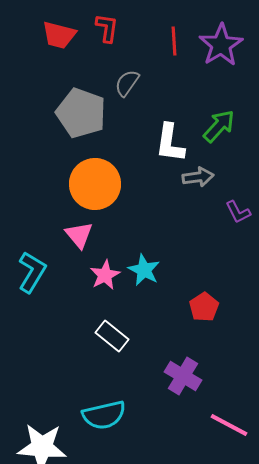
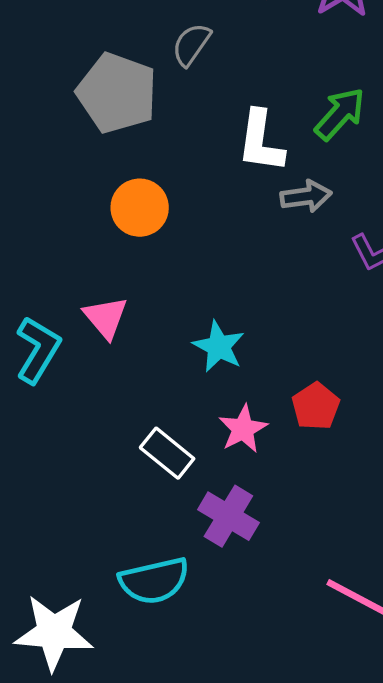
orange circle: (95, 184) -> (140, 208), size x0.7
pink triangle: (79, 235) -> (106, 317), moved
pink star: (105, 275) -> (243, 429), moved
purple cross: (183, 376) -> (228, 516), moved

